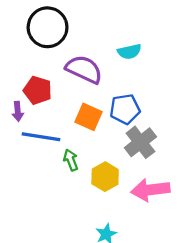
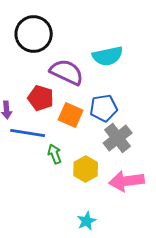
cyan semicircle: (129, 52) -> (108, 56), size x1.4
red pentagon: (38, 90) -> (41, 98), moved

